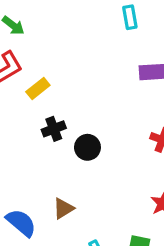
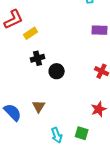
brown triangle: (63, 208) -> (39, 106), turned -32

